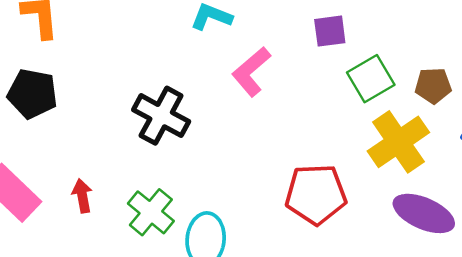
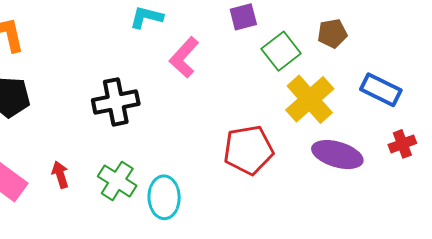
brown pentagon: (433, 86) -> (332, 33), moved
black cross: (161, 116) -> (116, 102), turned -33

